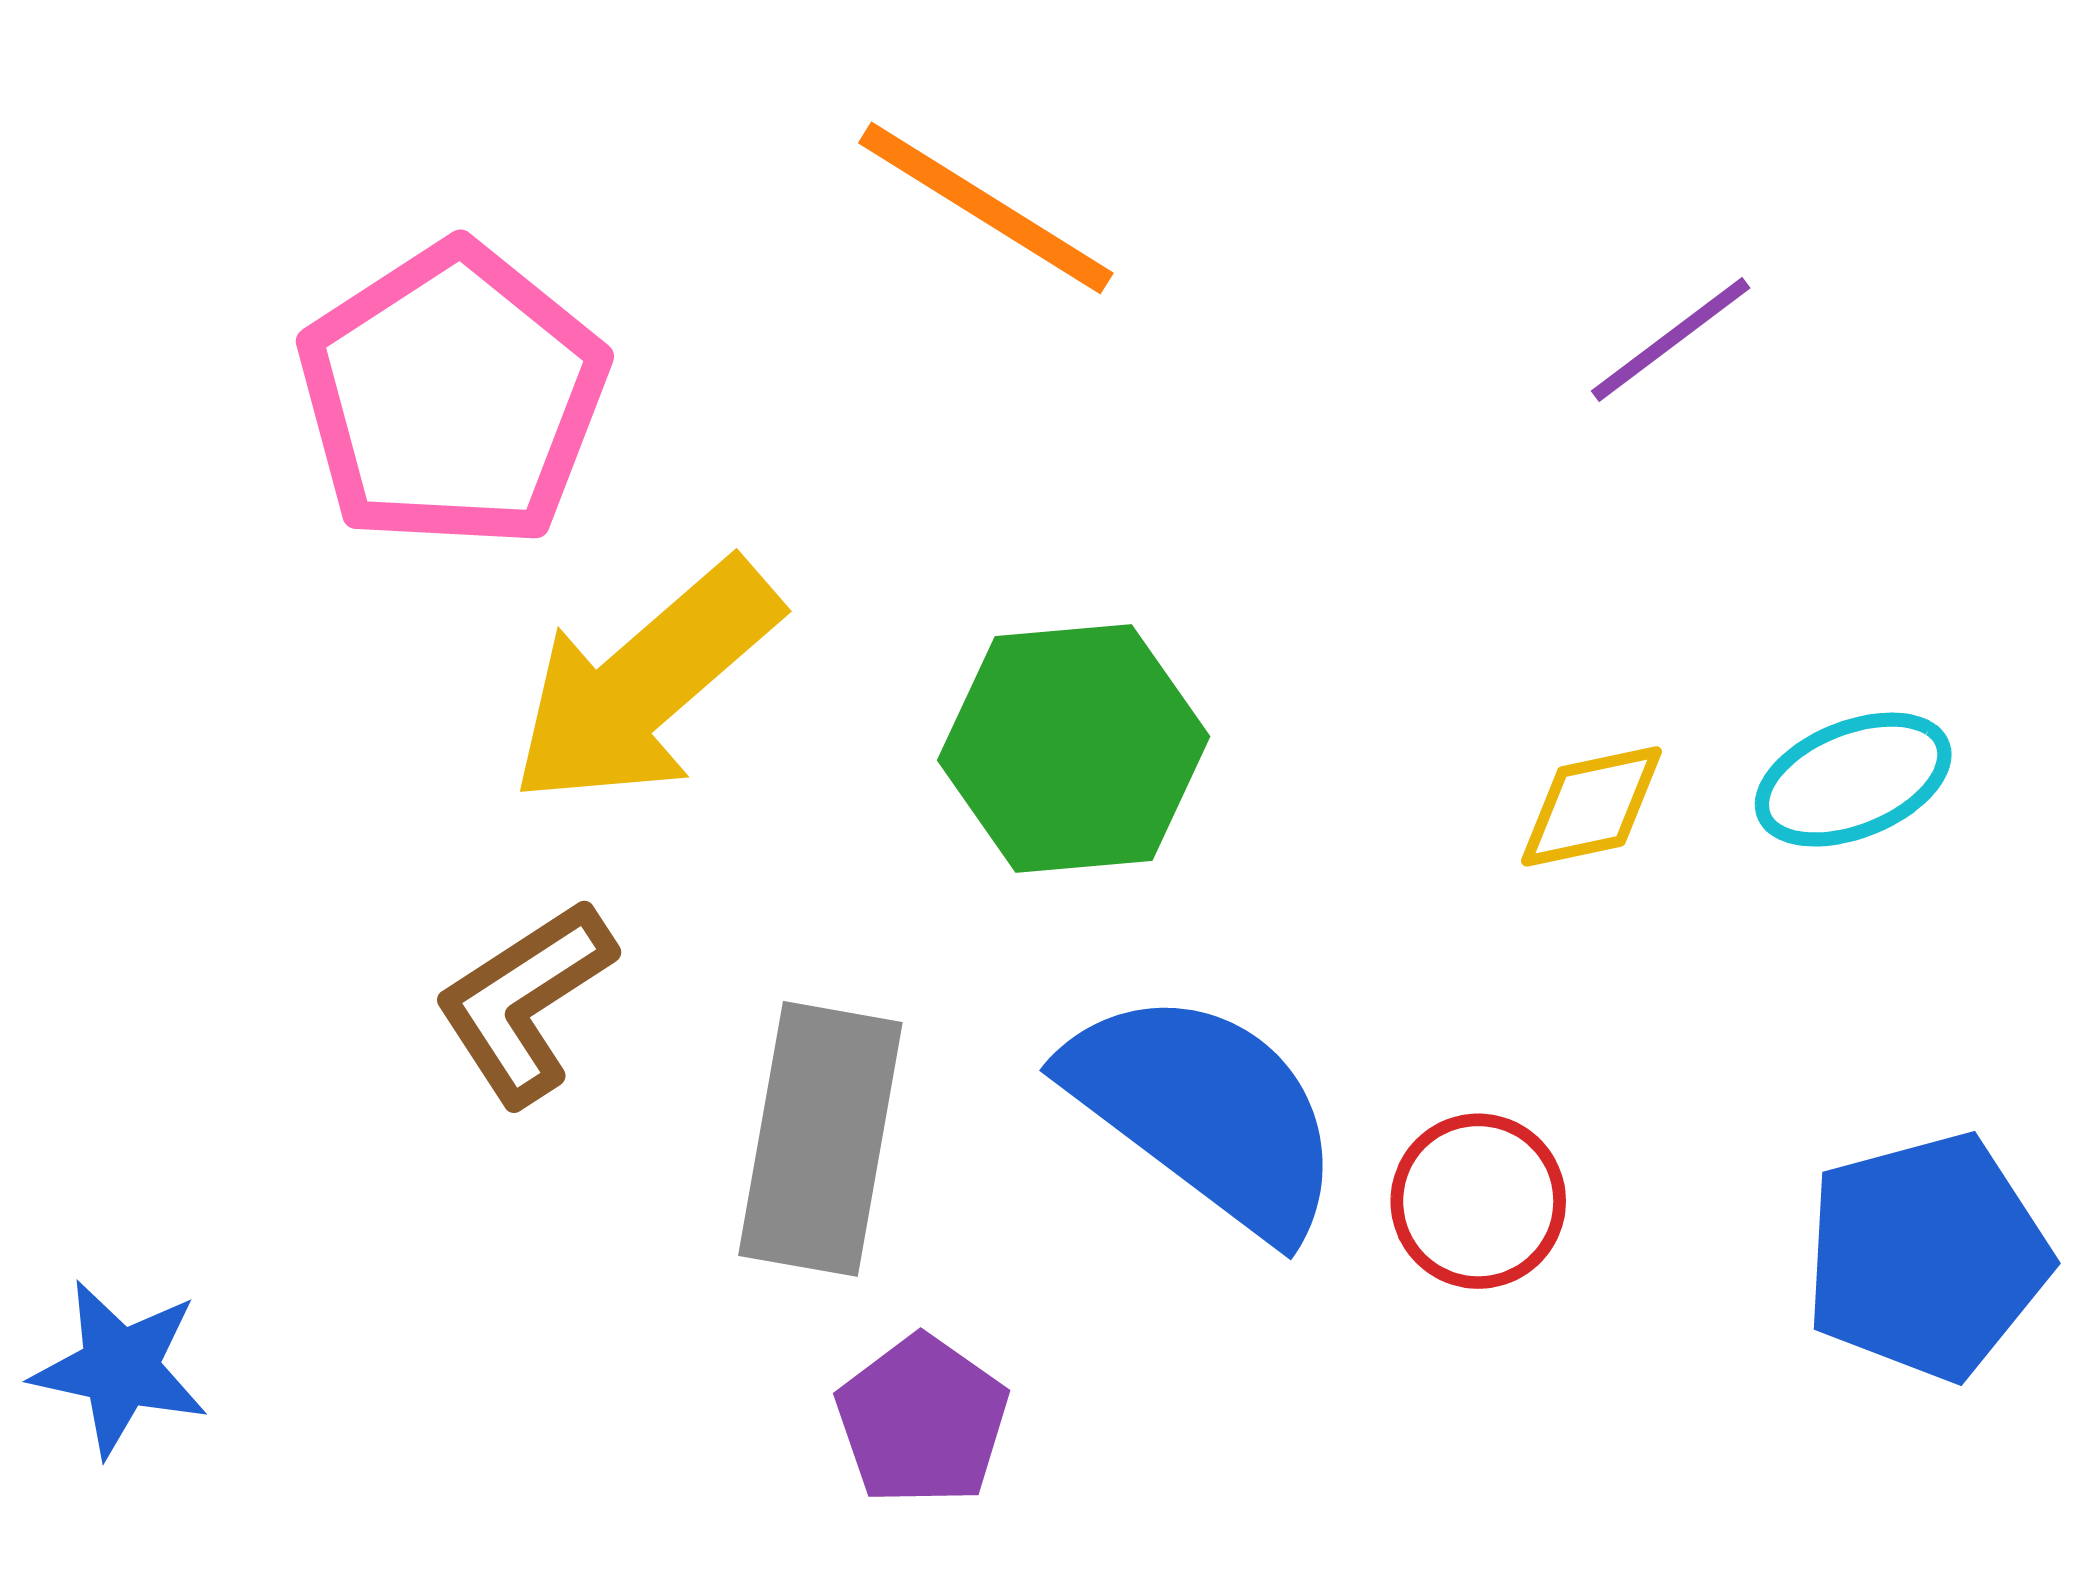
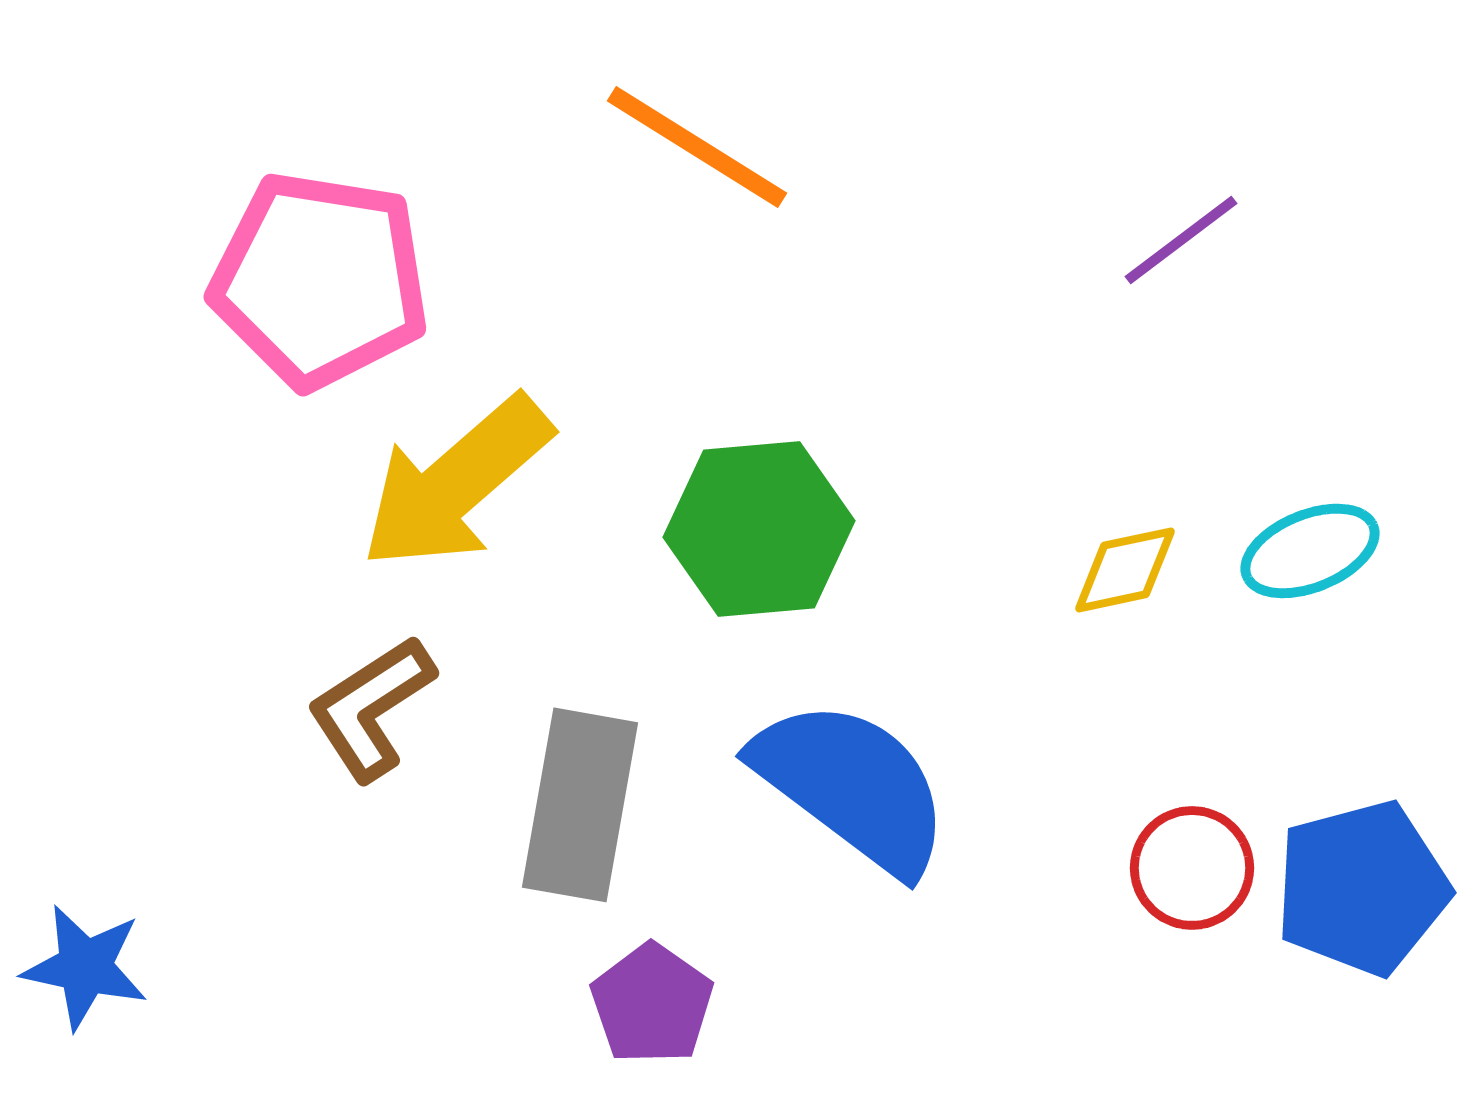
pink pentagon: (452, 396) -> (320, 280), turned -30
red circle: (1478, 1201) -> (1192, 868), moved

